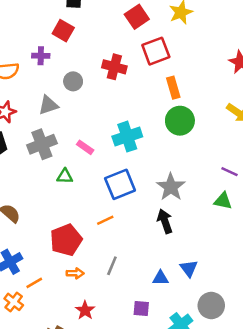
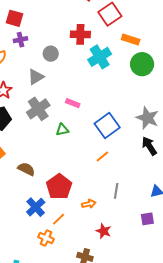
red square: (63, 31) -> (15, 18), moved
orange rectangle: (173, 88) -> (131, 40), turned -42
cyan cross: (127, 137) -> (100, 57), moved
red pentagon: (66, 240) -> (59, 187), moved

